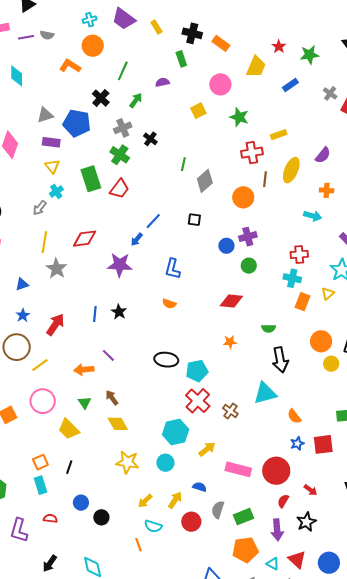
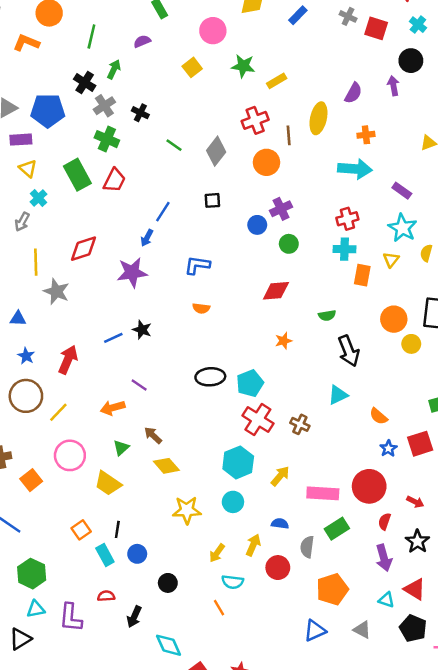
black cross: (101, 98) -> (85, 82), moved
yellow rectangle: (279, 135) -> (277, 81), moved
red cross: (252, 153) -> (255, 120), moved
green line: (183, 164) -> (174, 145), moved, turned -56
cyan arrow: (313, 216) -> (355, 169), size x1.5
blue L-shape: (173, 269) -> (197, 265), turned 95
blue triangle: (22, 284) -> (18, 318), turned 32
blue line: (95, 314) -> (113, 338), turned 70
cyan triangle: (265, 393) -> (338, 395), size x0.7
green triangle: (85, 403) -> (121, 448), turned 32
cyan rectangle: (41, 485) -> (105, 555), moved
blue circle: (81, 503) -> (137, 554), moved
green rectangle: (244, 517) -> (337, 529), moved
orange pentagon: (245, 550) -> (332, 589), moved
black arrow: (50, 563) -> (134, 617), moved

